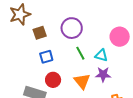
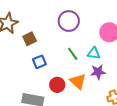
purple circle: (72, 28) -> (69, 21), moved
red circle: (53, 80) -> (57, 85), moved

